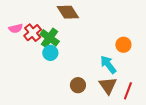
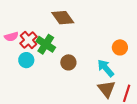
cyan circle: (50, 53) -> (26, 60), moved
brown circle: (78, 85) -> (68, 62), moved

